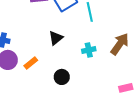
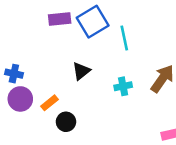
black circle: (62, 77) -> (66, 122), moved

